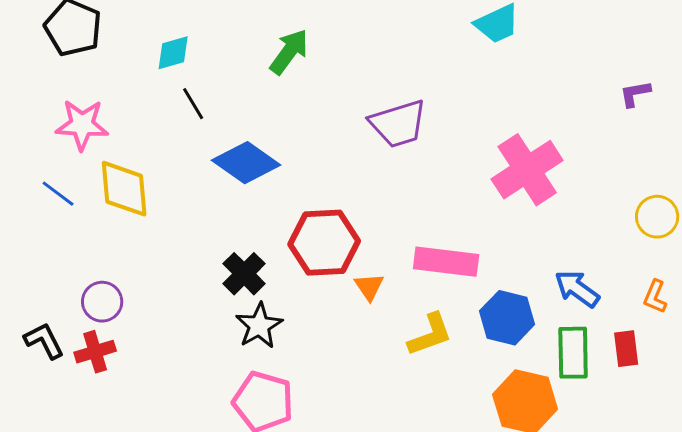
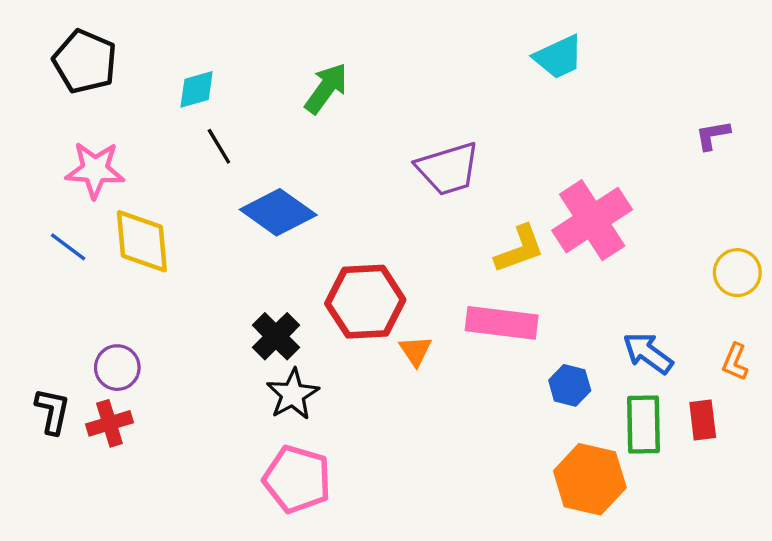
blue hexagon: (507, 318) -> (570, 385), size x0.7
yellow L-shape: (430, 335) -> (519, 249), moved
black L-shape: (44, 341) -> (53, 411), turned 39

